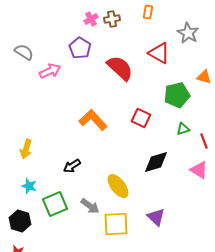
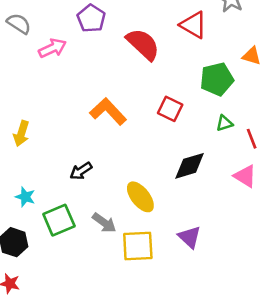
yellow arrow: (26, 149) -> (21, 133), moved

